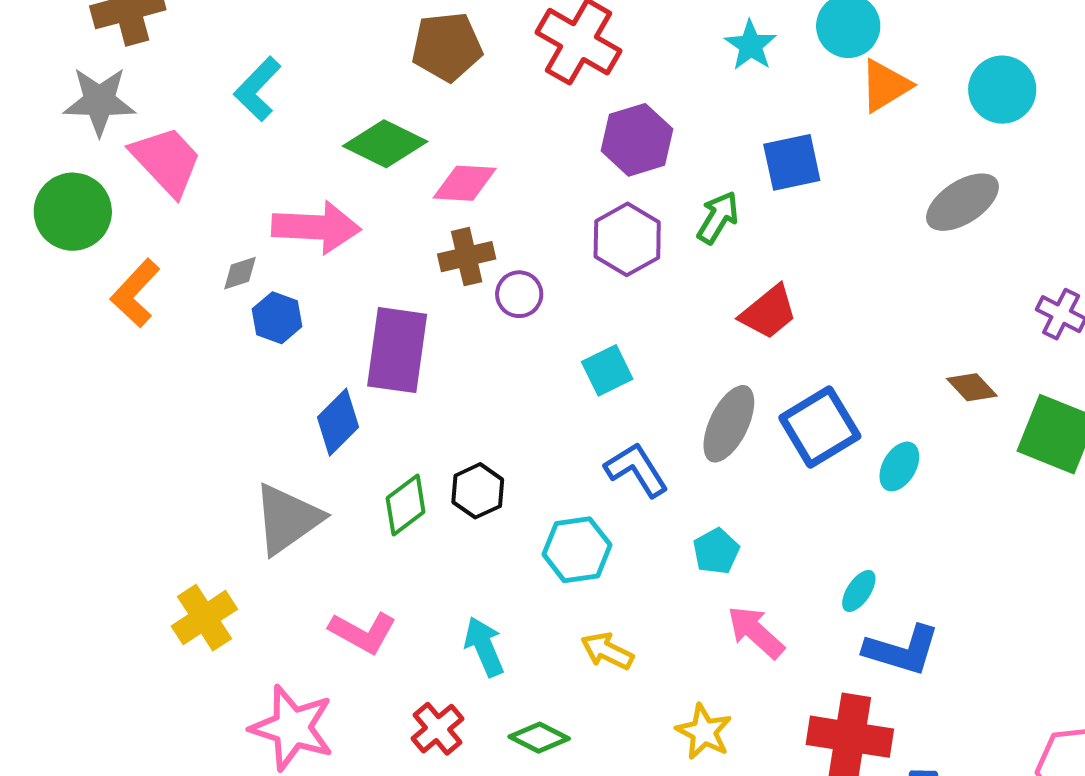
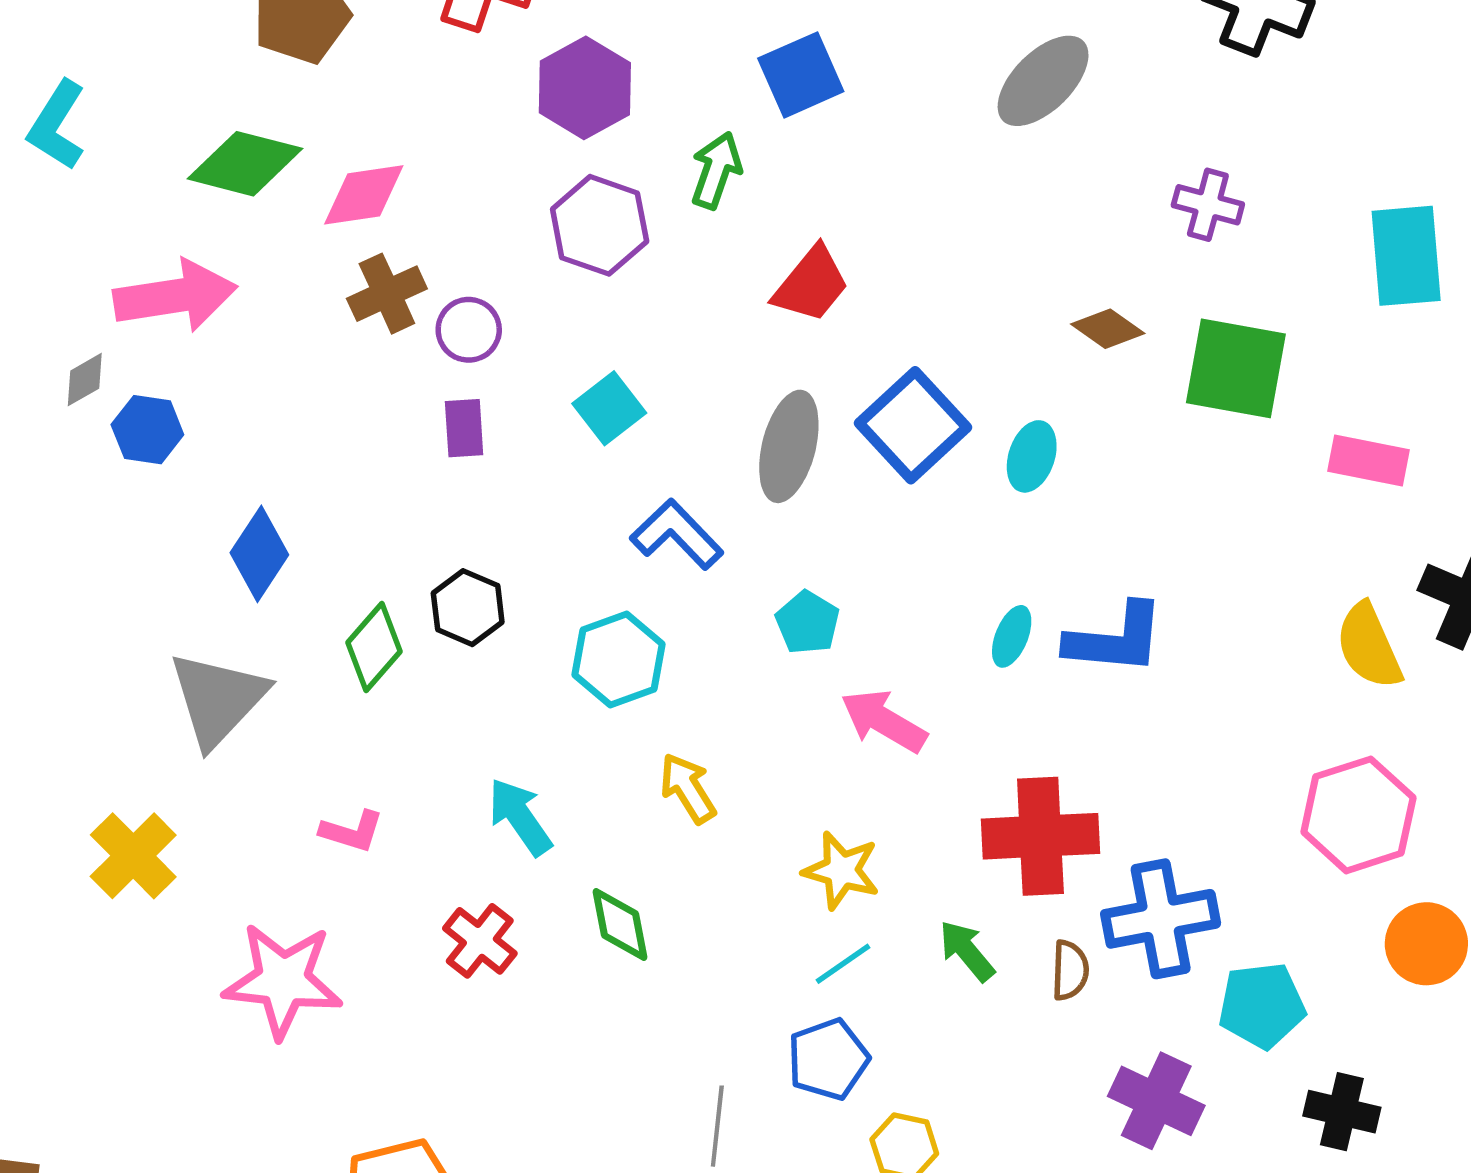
purple rectangle: (397, 350) -> (464, 428), moved, size x0.5
pink L-shape: (363, 632) -> (352, 831), size x0.7
blue L-shape: (902, 650) -> (1115, 639), moved
yellow arrow: (607, 651) -> (688, 788), turned 44
green diamond: (539, 738) -> (620, 924), turned 64

